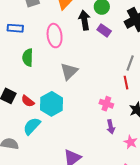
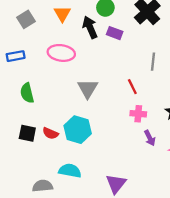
pink ellipse: (55, 36) -> (61, 53), turned -60
green semicircle: (28, 58) -> (27, 93), moved
red line: (126, 83) -> (132, 87), moved
cyan semicircle: (32, 126) -> (70, 171), moved, turned 72

